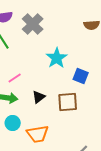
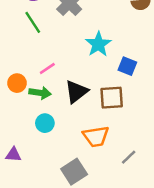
black triangle: (39, 97) -> (76, 92), size x1.5
orange trapezoid: (38, 134) -> (96, 136), moved

